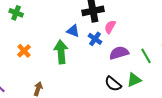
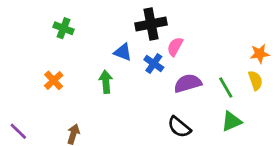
green cross: (16, 13) -> (64, 28), moved
green arrow: (61, 52) -> (106, 82), size x0.7
green triangle: (134, 80) -> (231, 121), moved

